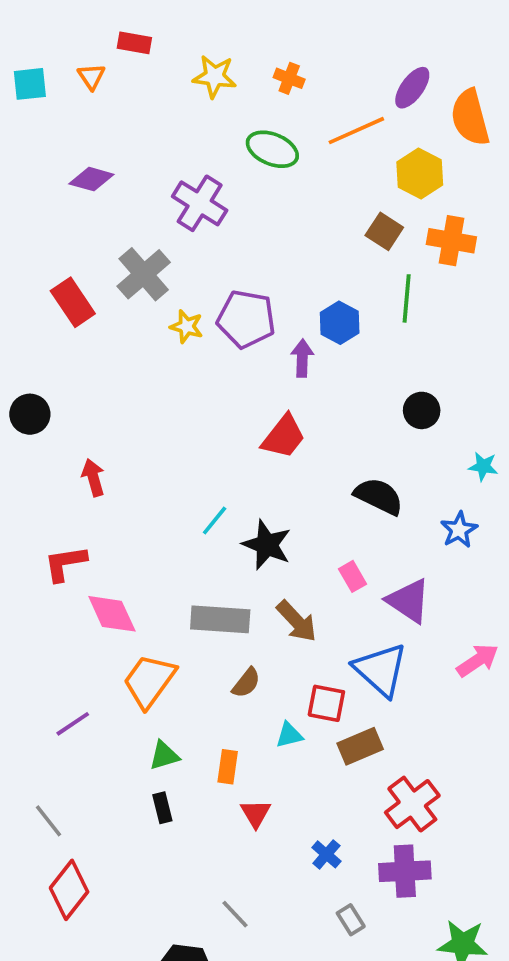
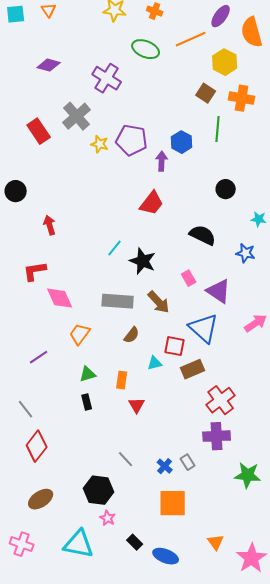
blue star: (459, 530) -> (246, 253), turned -30
orange trapezoid: (149, 681) -> (80, 334), size x0.7
blue cross: (326, 854) -> (165, 466), moved

